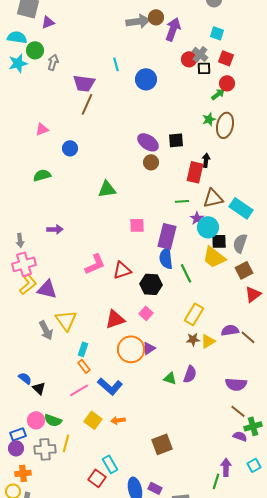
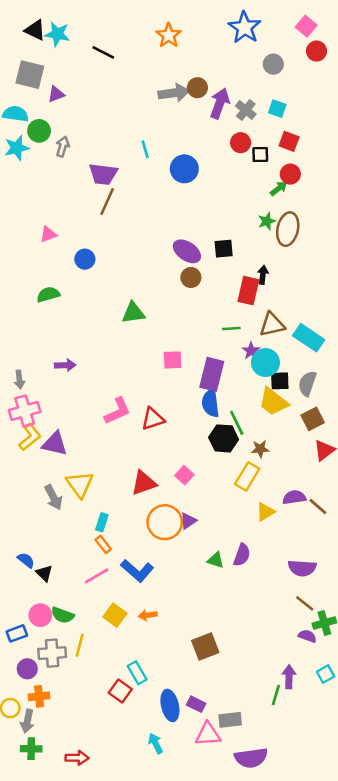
gray cross: (200, 54) -> (246, 110), moved
black hexagon: (151, 284) -> (224, 438), moved
brown star: (193, 339) -> (260, 449), moved
purple circle: (16, 448) -> (27, 669), moved
orange cross: (23, 473) -> (39, 696), moved

